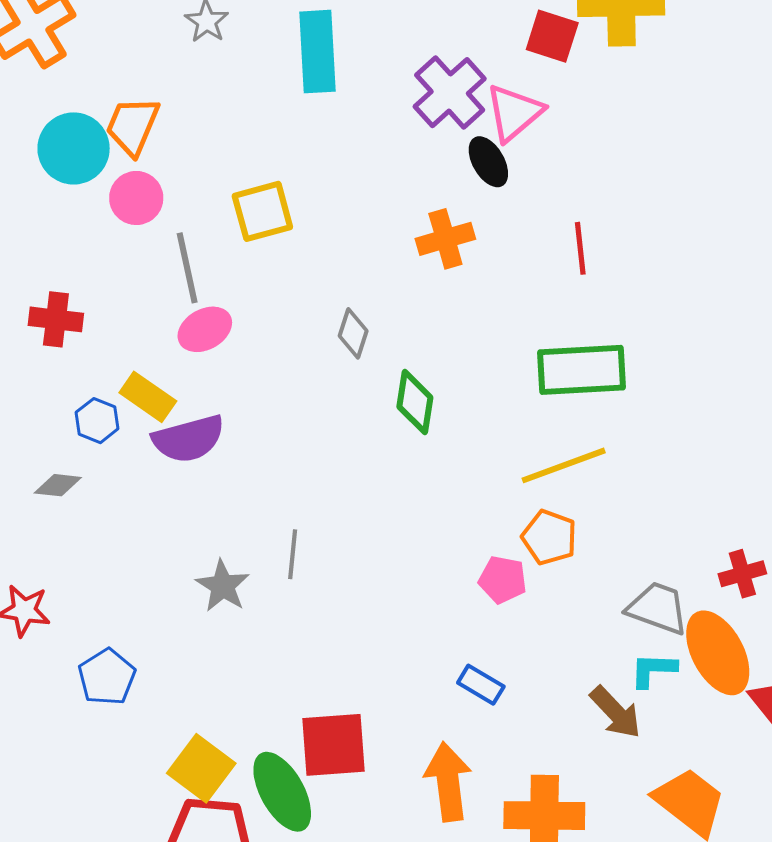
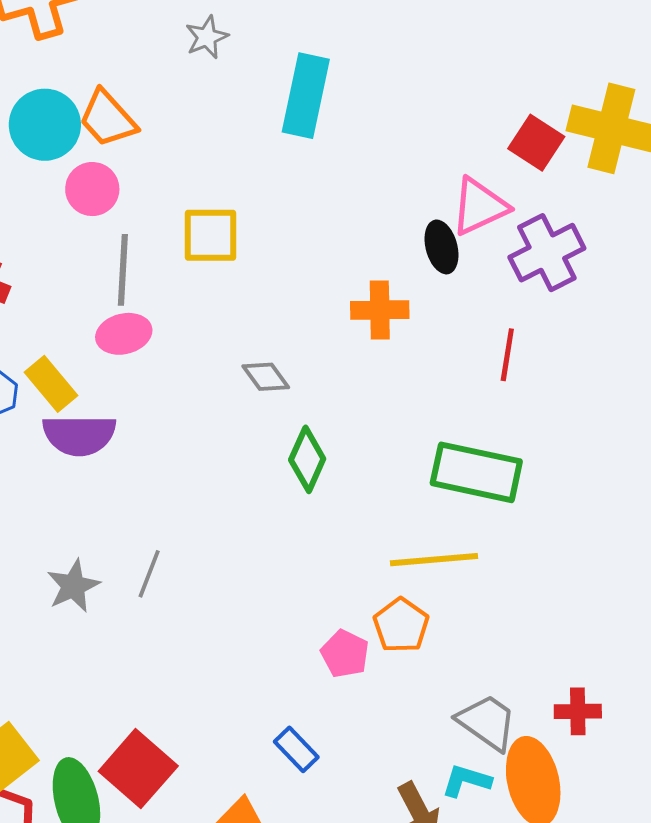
purple cross: (450, 93) -> (547, 253), moved
orange trapezoid: (132, 126) -> (108, 119), turned -80
gray diamond: (353, 333) -> (266, 377), turned -69
red square: (333, 745) -> (138, 769), turned 30

